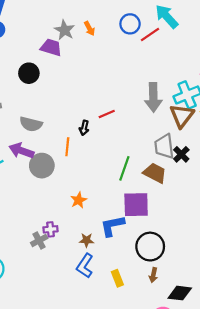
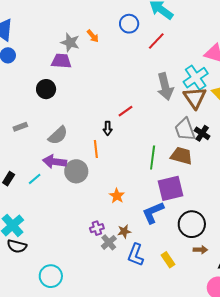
red line: (150, 34) -> (156, 41), moved
gray semicircle: (31, 124) -> (58, 135), turned -45
brown star: (87, 240) -> (124, 231), moved
gray cross: (39, 241) -> (109, 242), moved
brown arrow: (153, 275) -> (200, 250), turned -88

